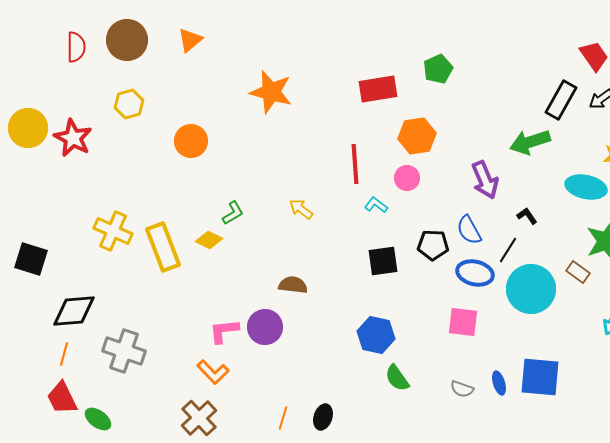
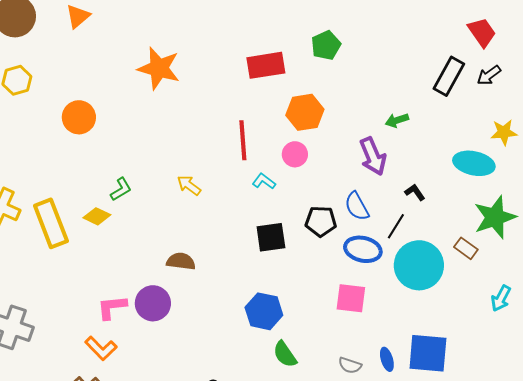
green arrow: (530, 142) -> (397, 120), moved, size x0.6

